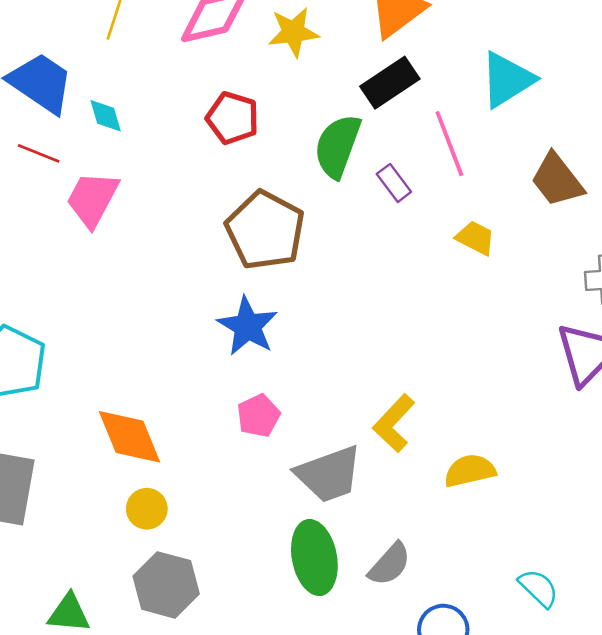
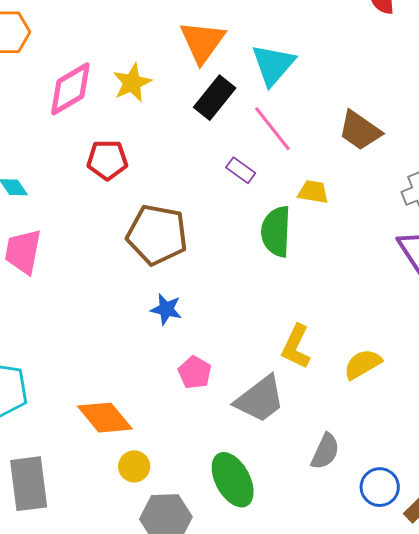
cyan triangle: (507, 80) -> (273, 65), moved
green semicircle: (338, 146) -> (276, 231), moved
blue star: (248, 326) -> (166, 309), size x0.7
green ellipse: (314, 558) -> (233, 480), moved

